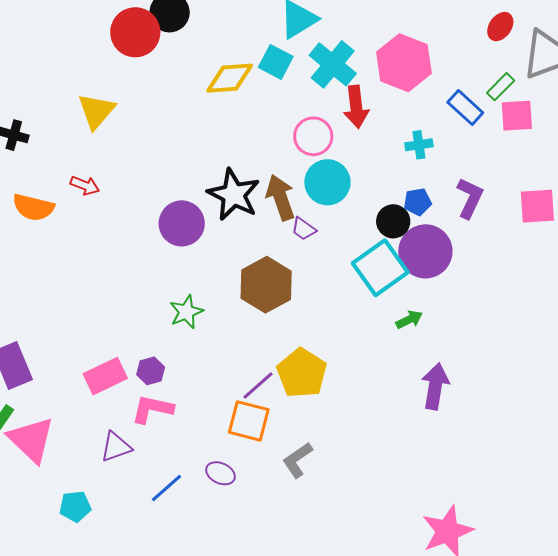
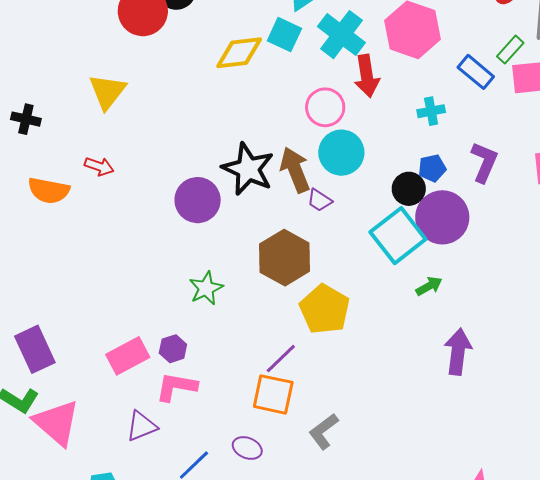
yellow pentagon: (302, 373) -> (325, 309), moved

